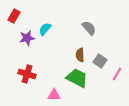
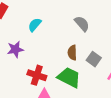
purple star: (27, 38) -> (15, 49), moved
red cross: (27, 74) -> (37, 75), moved

